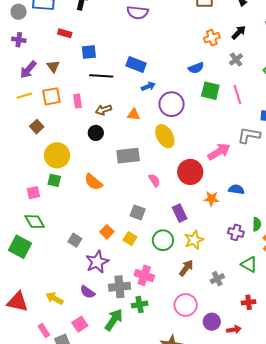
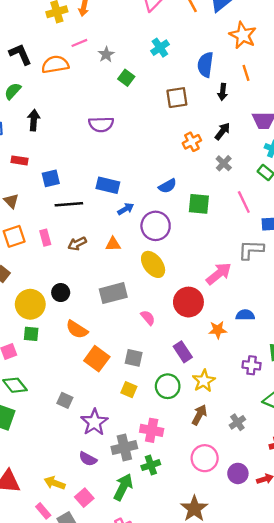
blue semicircle: (196, 68) -> (168, 186), moved
pink line: (237, 94) -> (244, 202), moved
black circle: (96, 133) -> (61, 293), moved
orange square: (107, 232) -> (97, 359), moved, size x1.5
yellow arrow: (55, 298) -> (55, 483), moved

